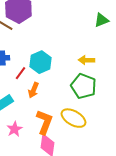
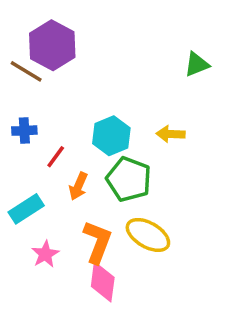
cyan hexagon: (40, 62) -> (111, 136), moved
green pentagon: (83, 86) -> (129, 179), moved

